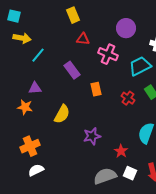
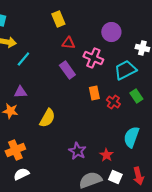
purple rectangle: (72, 70) -> (67, 70), moved
orange rectangle: (96, 89) -> (94, 93), moved
purple star: (92, 136) -> (77, 151), moved, turned -30

